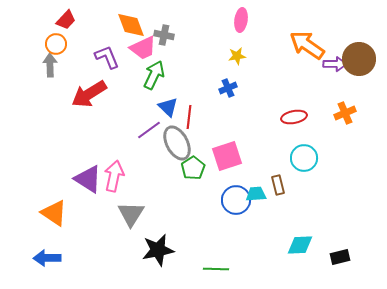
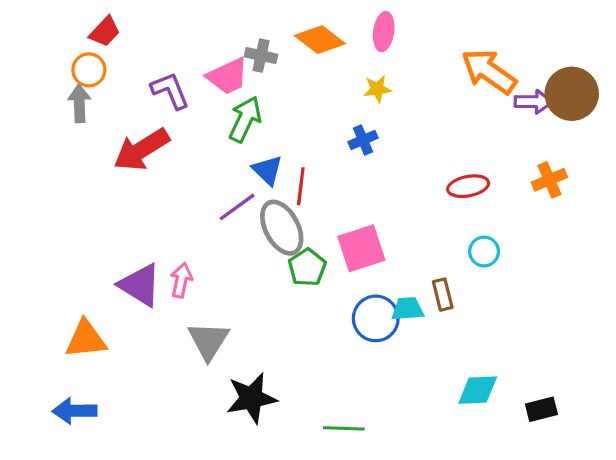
orange diamond: (131, 25) -> (320, 40), moved, turned -32
cyan circle: (304, 158) -> (484, 252), size x0.7
pink arrow: (114, 176) -> (181, 280), size x0.7
orange triangle: (54, 213) -> (86, 339), turned -40

